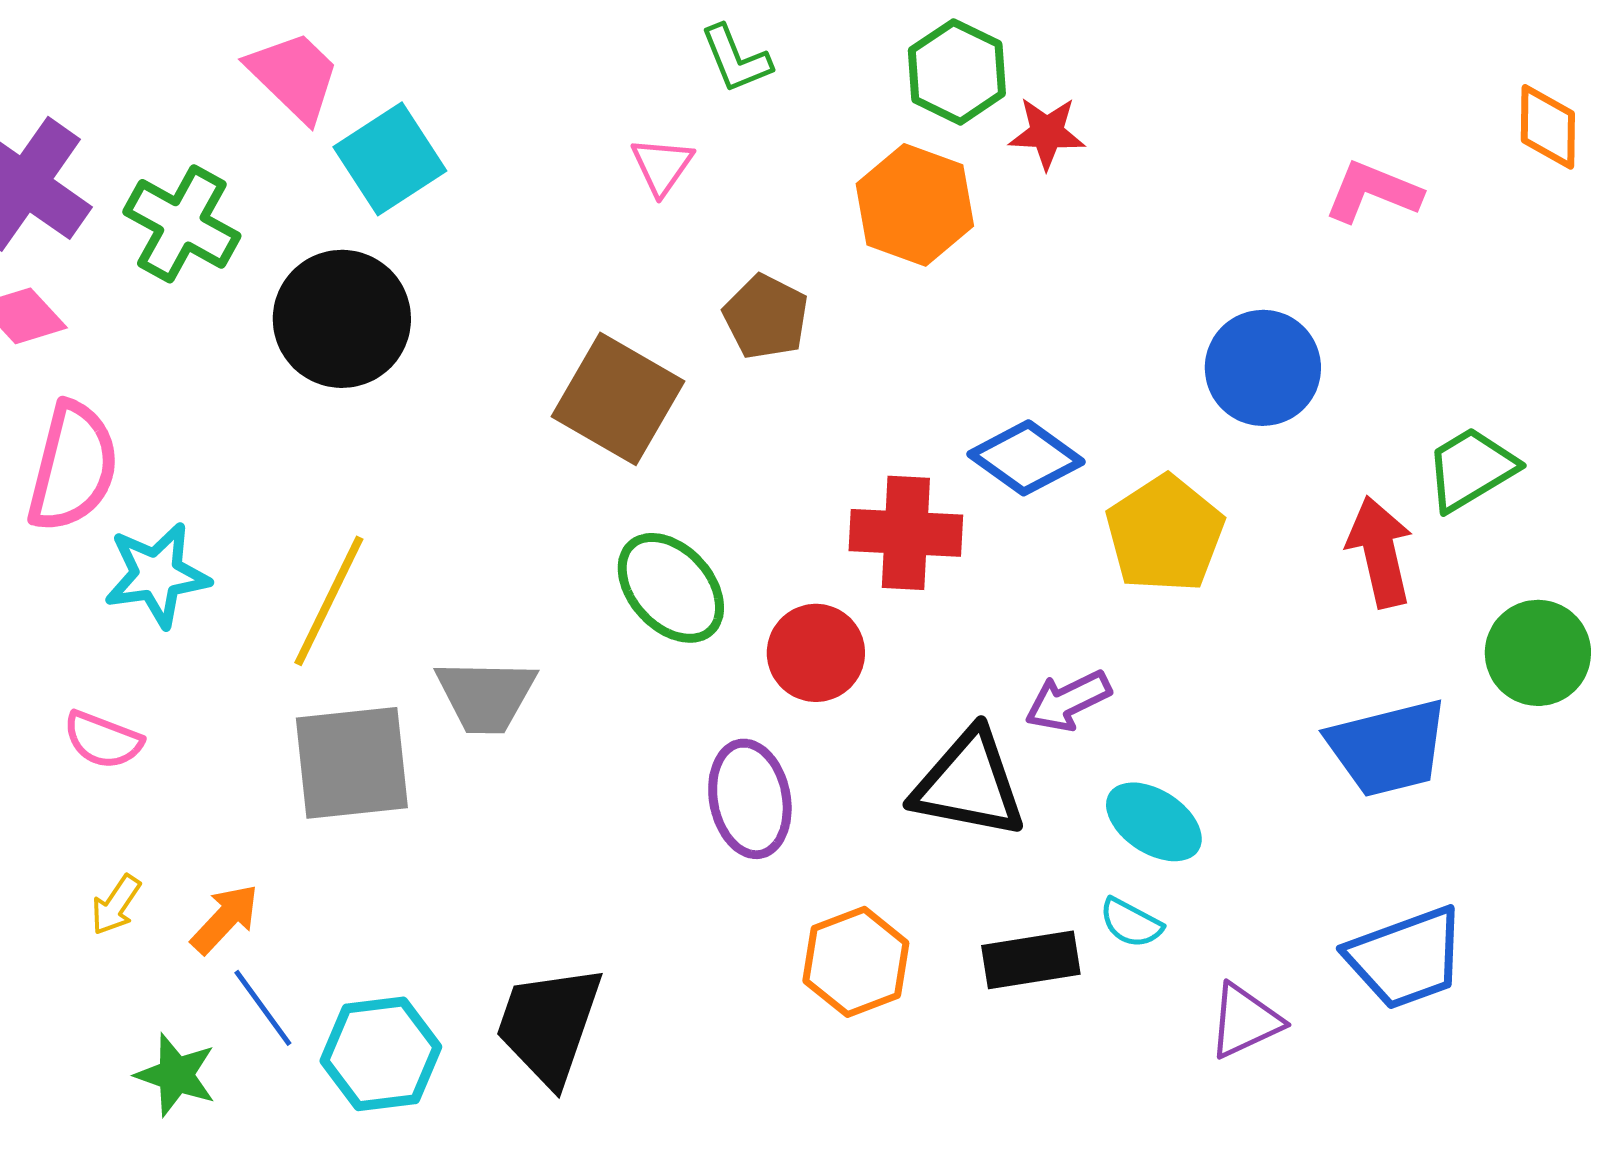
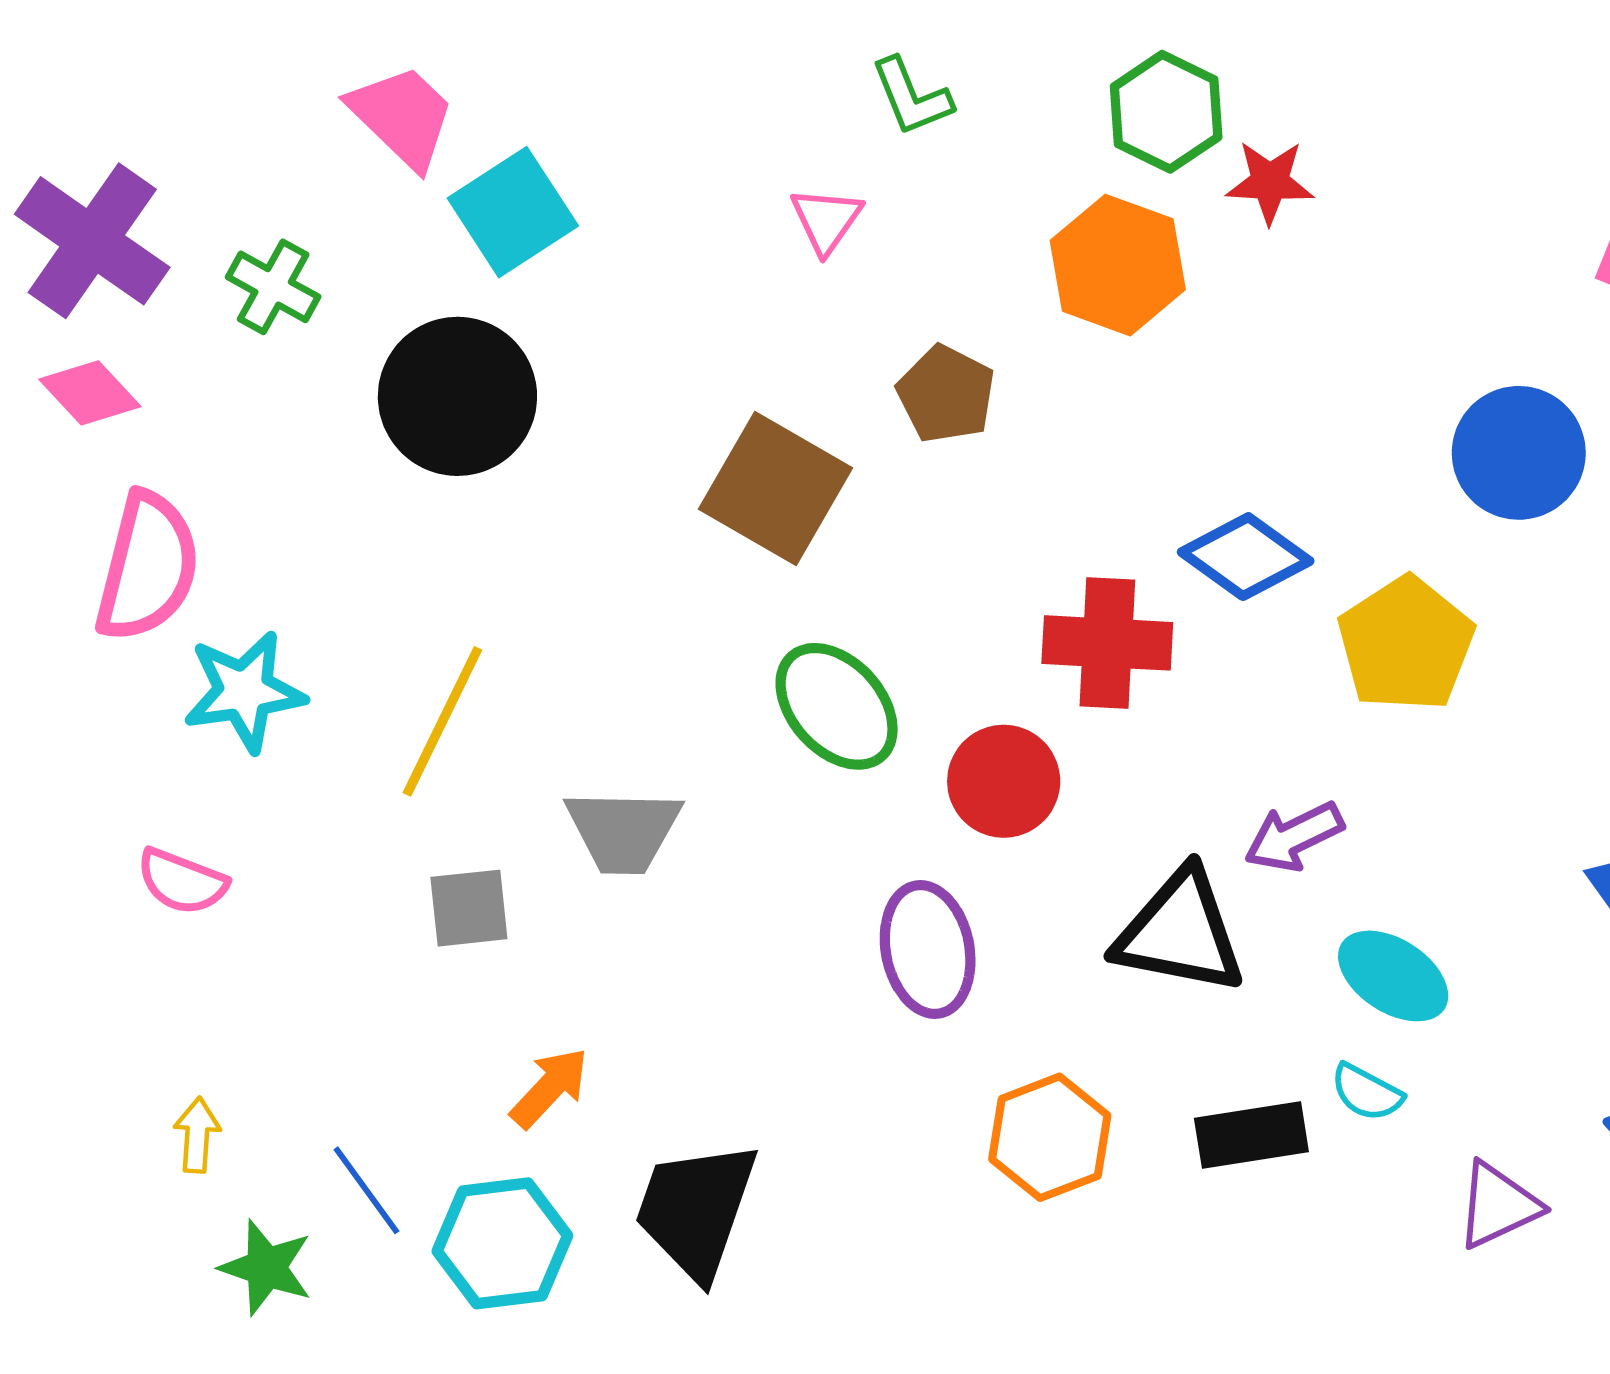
green cross: (182, 224) -> (273, 287), size x0.7
gray square: (352, 763) -> (469, 908), size x0.6
yellow arrow: (116, 905) -> (197, 1135), moved, turned 150
orange arrow: (225, 919) -> (550, 1088), moved

